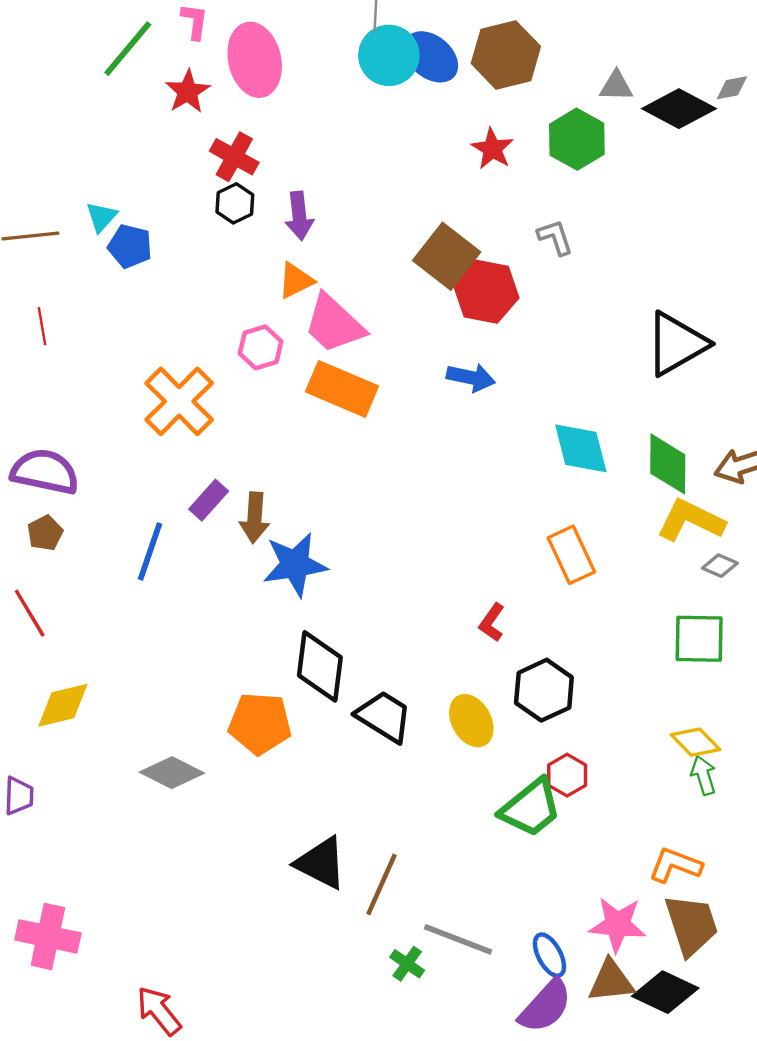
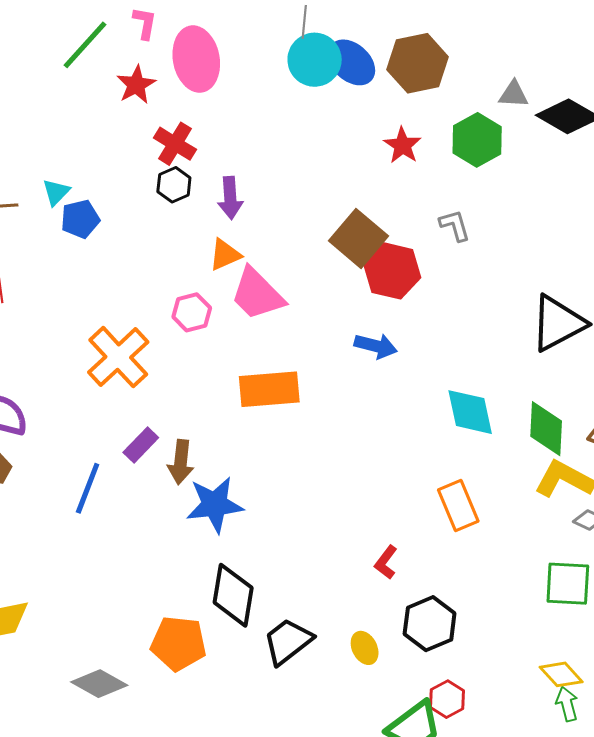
blue pentagon: (130, 246) -> (80, 219), turned -30
orange rectangle: (342, 389) -> (269, 389), moved, turned -30
black trapezoid: (384, 716) -> (288, 641), turned -72
yellow ellipse: (471, 721) -> (365, 648), size x0.7

